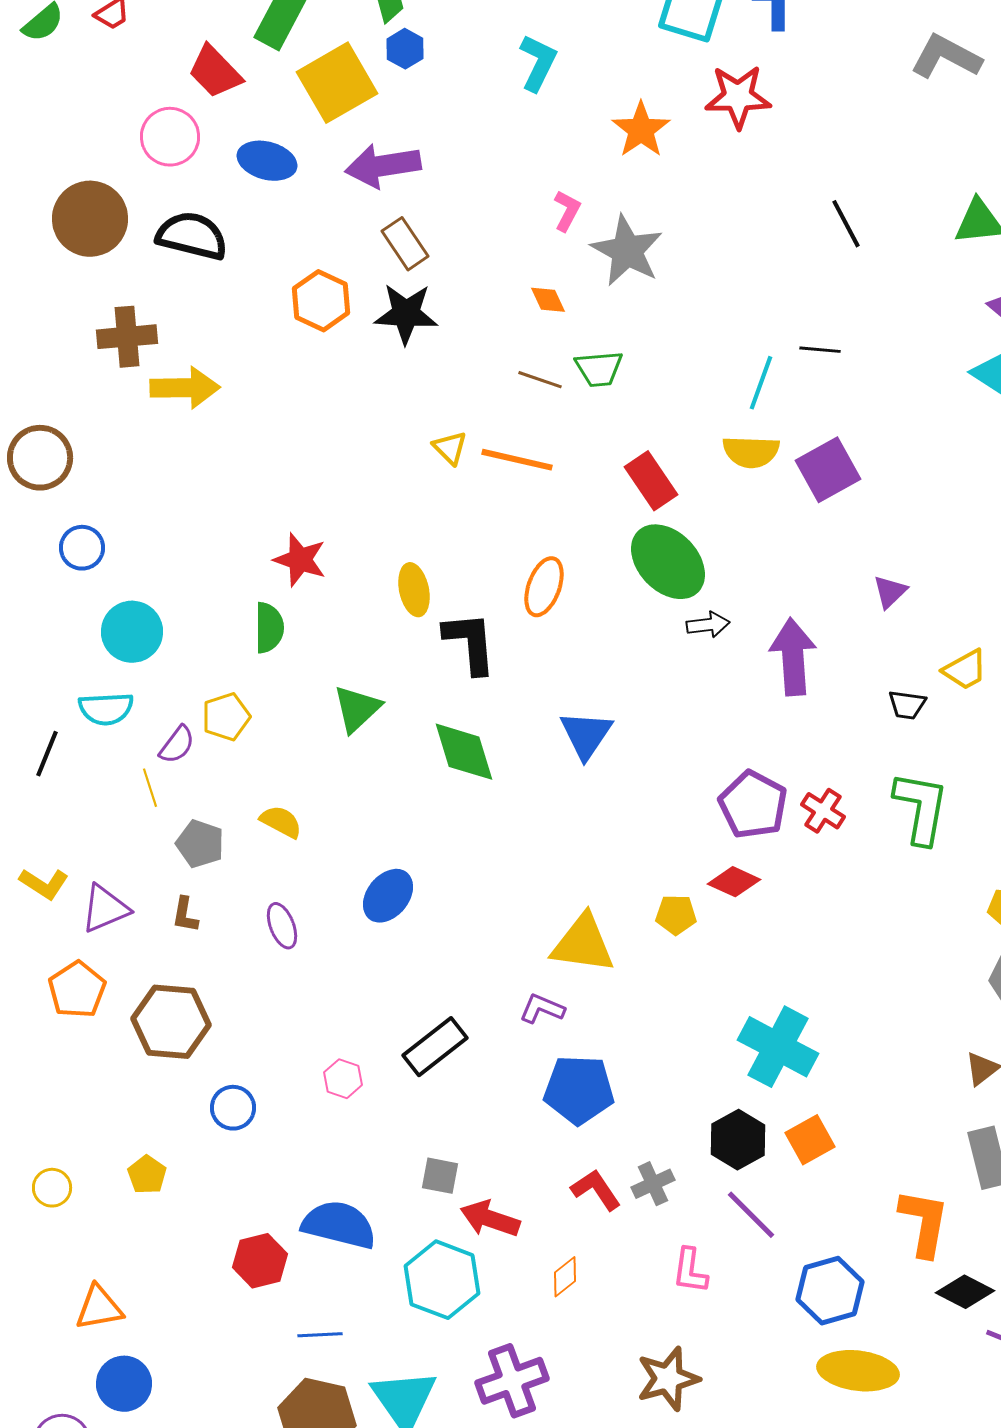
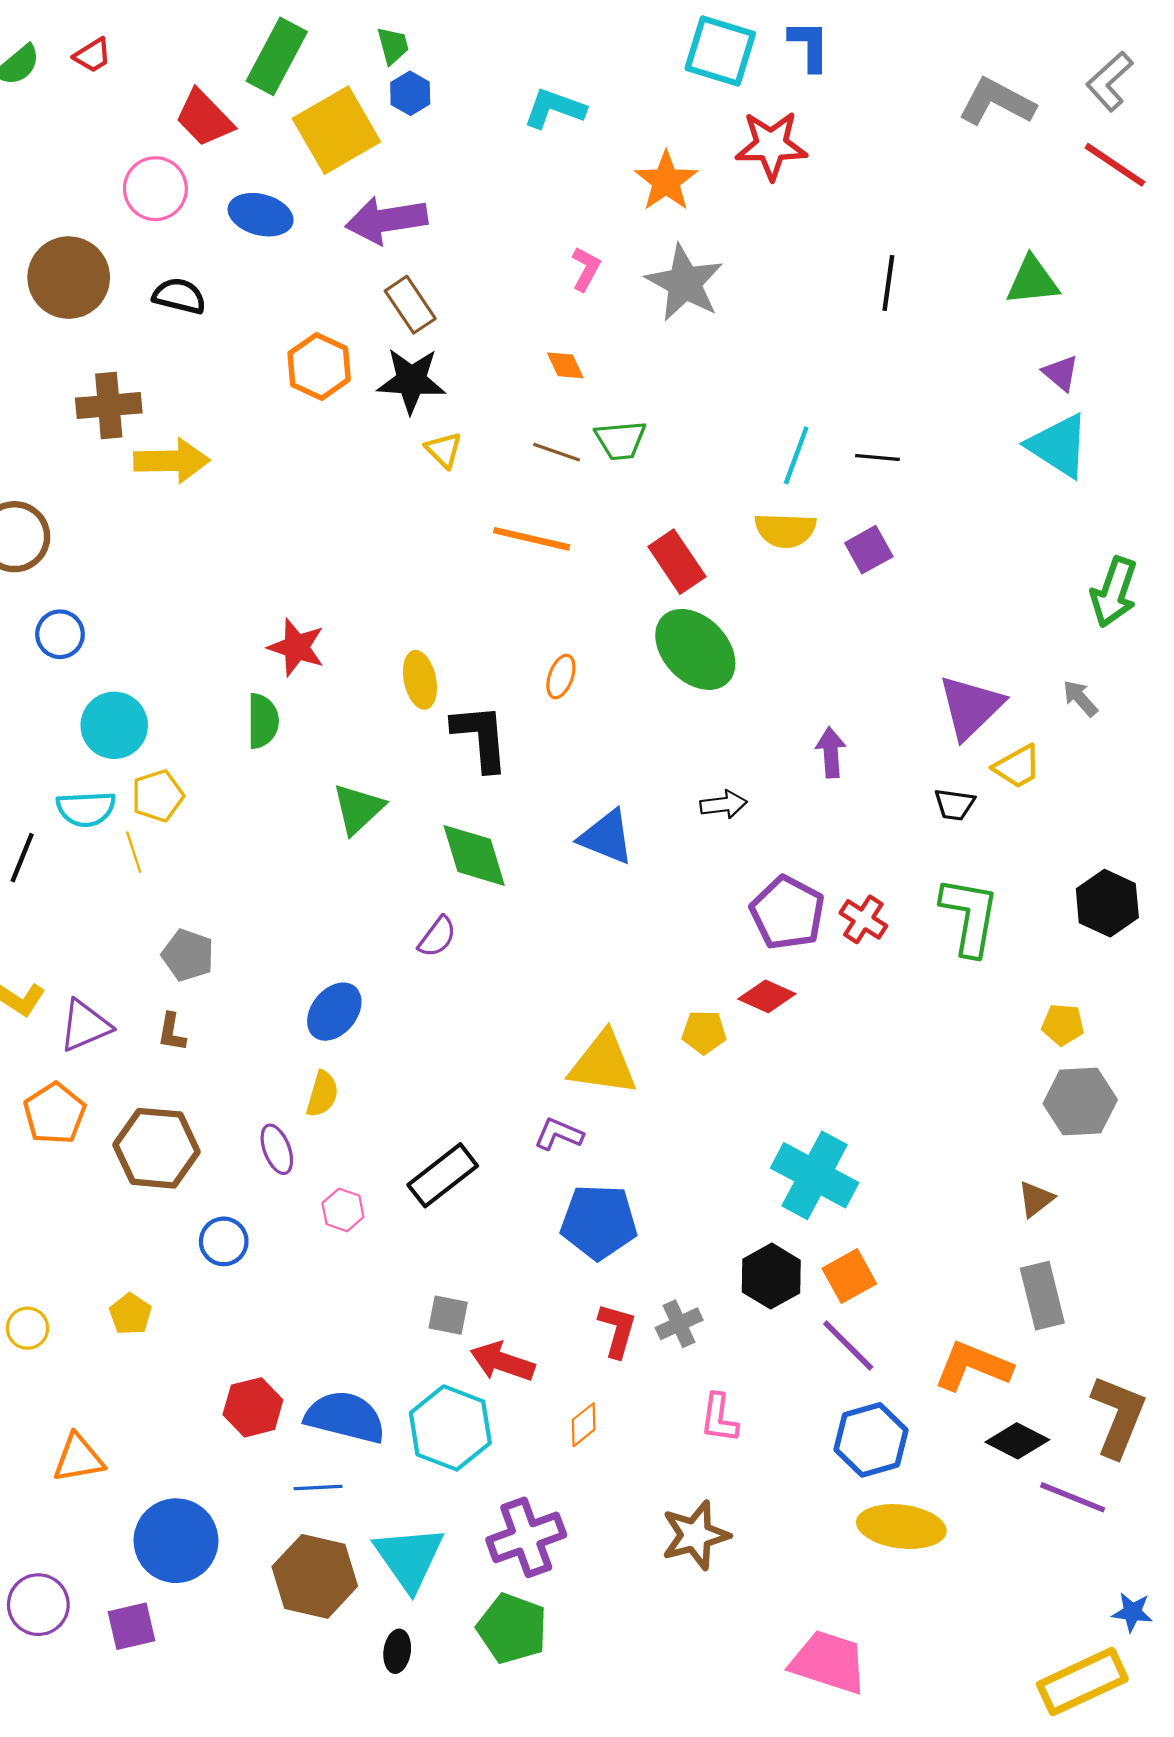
cyan L-shape: (538, 63) -> (554, 108), turned -96
black line: (846, 224) -> (888, 283), turned 36
black semicircle: (192, 236) -> (179, 296), size x0.7
gray star: (627, 251) -> (684, 283), moved
black line: (820, 350) -> (877, 458), moved
yellow triangle: (450, 448) -> (444, 450), moved
purple square: (828, 470) -> (869, 550), size x0.7
orange ellipse: (544, 587) -> (561, 677), size x0.7
purple triangle: (890, 592) -> (971, 707), moved, size x1.8
black arrow: (708, 625) -> (724, 804), moved
purple arrow: (793, 657) -> (831, 752), size x0.6
yellow pentagon: (226, 717) -> (158, 796), moved
blue triangle: (586, 735) -> (606, 837), turned -42
purple semicircle: (177, 745) -> (437, 937), moved
yellow line: (150, 788) -> (134, 852), moved
yellow semicircle: (281, 822) -> (322, 1094), moved, turned 78
blue ellipse: (388, 896) -> (334, 1012), moved
purple ellipse: (282, 926) -> (277, 1149), moved
red L-shape: (596, 1190) -> (617, 1330), turned 50
purple line: (751, 1215) -> (848, 1345), moved
orange L-shape: (924, 1223) -> (973, 1366), turned -78
blue semicircle: (339, 1225) -> (345, 1417), moved
blue circle: (124, 1384) -> (176, 1541), moved, size x1.4

